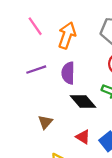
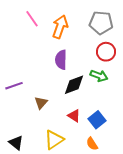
purple line: (36, 70) -> (14, 86), moved
black diamond: (83, 101) -> (74, 85), turned -70

